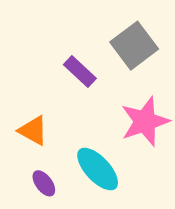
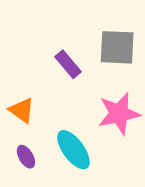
gray square: (134, 46) -> (117, 47), turned 33

